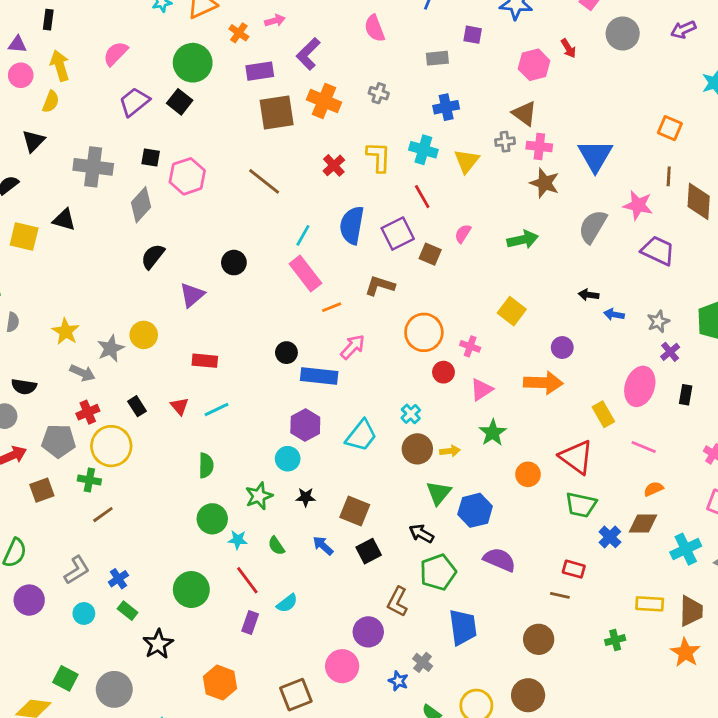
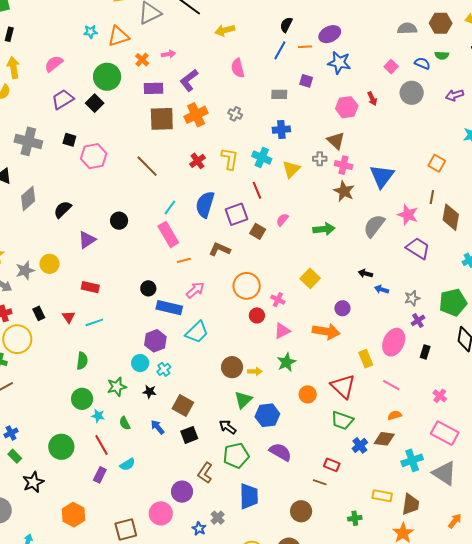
orange cross: (324, 101) -> (196, 115), turned 35
gray diamond: (141, 205) -> (28, 199), moved
cyan cross: (411, 414) -> (164, 369), moved
cyan trapezoid: (361, 436) -> (197, 332), moved

